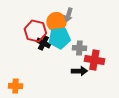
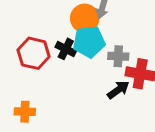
red hexagon: (35, 31) -> (34, 53), moved
black arrow: (79, 71) -> (118, 90), turned -35

